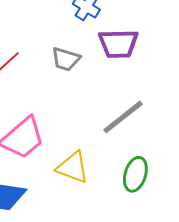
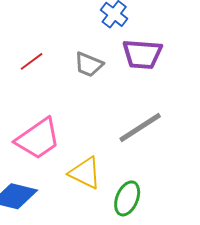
green ellipse: (135, 174) -> (127, 198), moved

